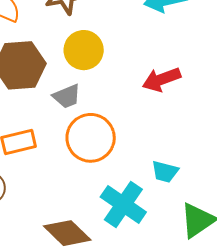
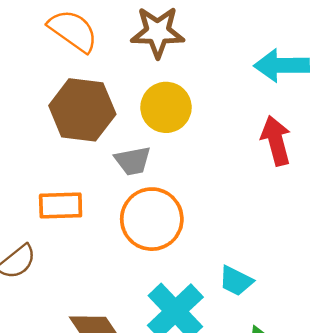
red arrow: (161, 79) -> (276, 141), moved, turned 84

